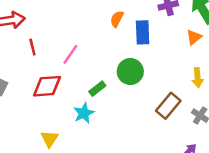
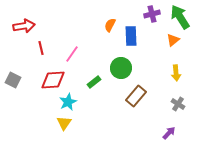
brown rectangle: (168, 106) -> (136, 96), moved
cyan star: (84, 113) -> (68, 102), moved
yellow triangle: (50, 139) -> (64, 123), moved

